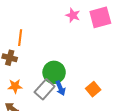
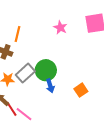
pink star: (73, 15) -> (60, 28), moved
gray rectangle: (45, 89) -> (25, 73), moved

